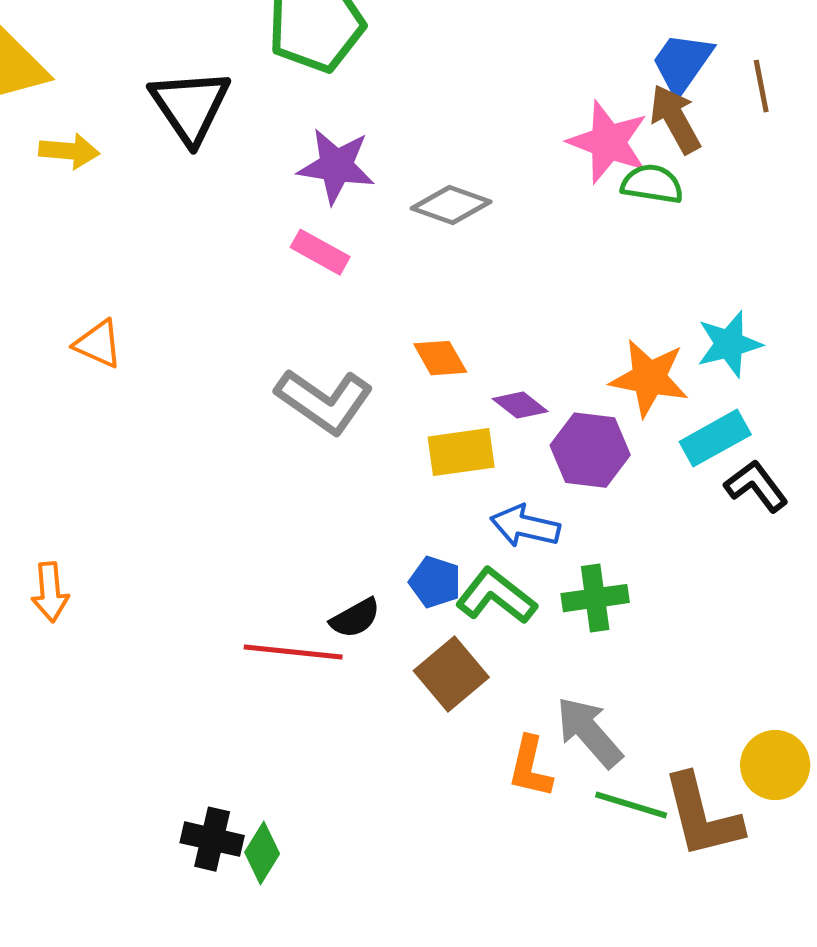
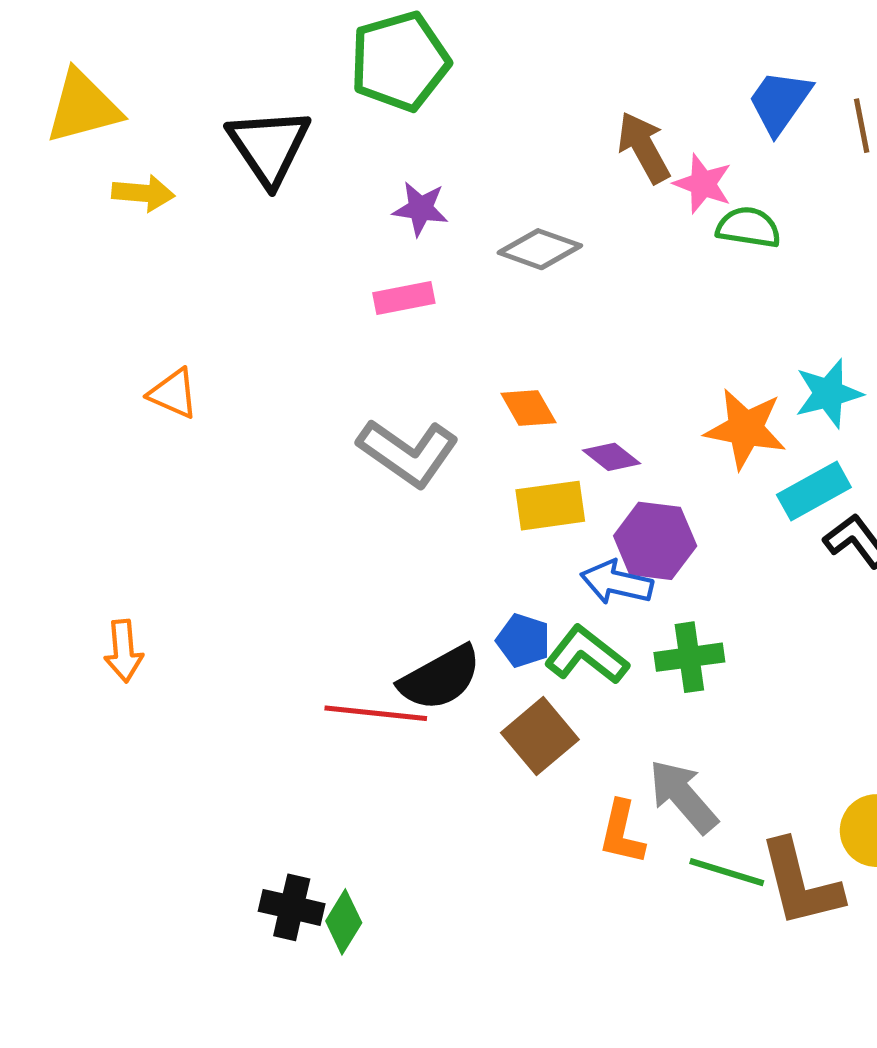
brown arrow: (675, 119) -> (644, 147), moved
pink star: (608, 142) -> (703, 184), size x0.7
purple star: (336, 166) -> (420, 209), size x0.7
pink rectangle: (320, 252) -> (404, 298), turned -40
purple hexagon: (590, 450) -> (655, 541), moved
black semicircle: (355, 618) -> (440, 678), size x1.6

